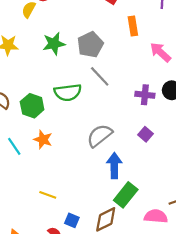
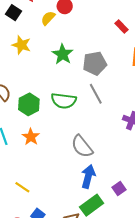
green star: (54, 44) -> (63, 54), turned 30
purple square: (145, 134) -> (119, 188), moved
gray semicircle: (100, 136) -> (82, 146), turned -105

